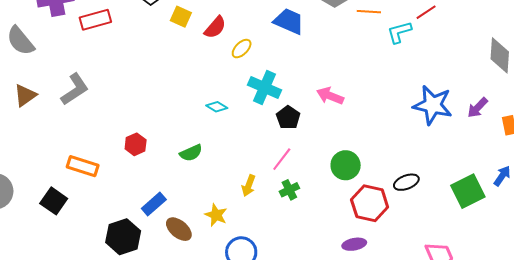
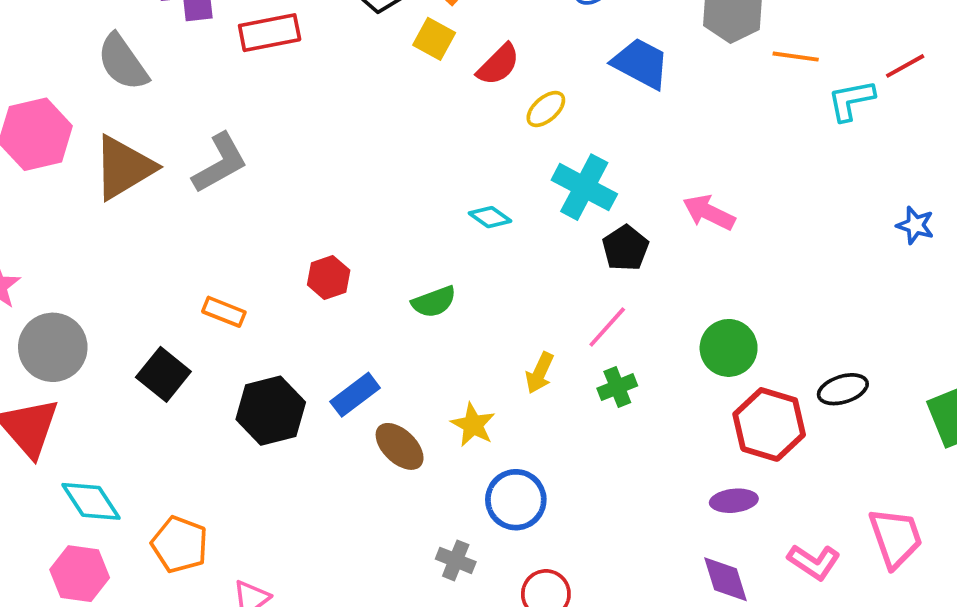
brown triangle: (25, 95) -> (124, 168), size x1.5
blue star: (433, 105) -> (915, 225), moved, size x0.5
orange rectangle: (83, 166) -> (224, 312), size x0.7
black hexagon: (123, 237) -> (271, 411), moved

